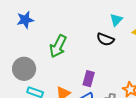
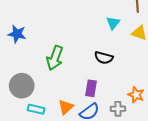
blue star: (25, 20) -> (17, 34), turned 30
black semicircle: (105, 39) -> (104, 58), moved

